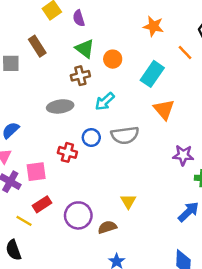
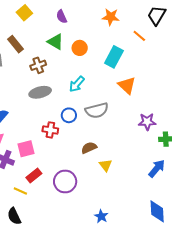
purple semicircle: (79, 18) -> (62, 17), moved
brown cross: (80, 76) -> (38, 65), moved
brown semicircle: (107, 227) -> (89, 148), moved

